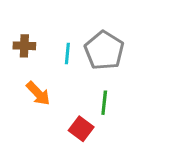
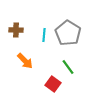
green line: (104, 103) -> (68, 67), turned -42

